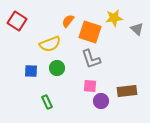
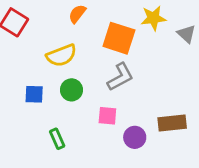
orange semicircle: (68, 21) -> (77, 14), moved
gray L-shape: (91, 59) -> (120, 77), turned -100
pink square: (90, 86) -> (107, 116), moved

